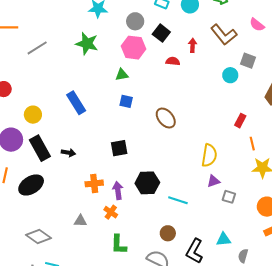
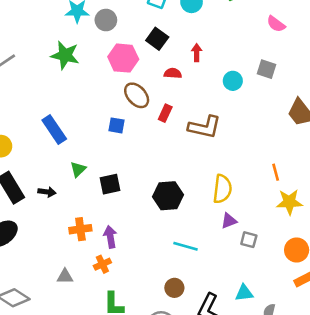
gray circle: (135, 21) -> (106, 20), moved
brown L-shape: (224, 35) -> (205, 127), moved, turned -36
green triangle: (122, 75) -> (78, 169), moved, turned -32
cyan circle: (230, 75) -> (233, 81), moved
brown ellipse: (166, 118) -> (137, 95), moved
red rectangle: (240, 121) -> (165, 113), moved
black hexagon: (147, 183) -> (168, 196), moved
orange cross: (111, 212) -> (102, 264), turned 32

